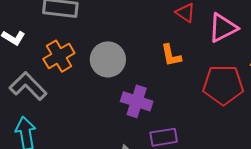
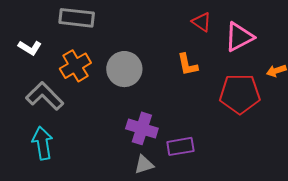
purple cross: (137, 101) -> (142, 128), moved

